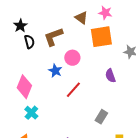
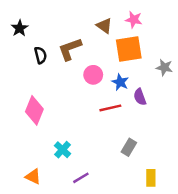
black star: (20, 26) -> (20, 28), moved
blue star: (55, 71) -> (120, 82), moved
red line: (73, 90) -> (110, 108), moved, turned 36
cyan cross: (31, 113) -> (63, 150), moved

